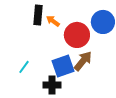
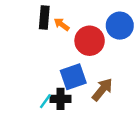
brown arrow: (83, 61) -> (102, 90), moved
cyan line: (24, 67) -> (45, 101), moved

